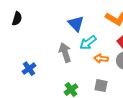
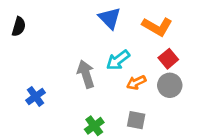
blue triangle: (76, 24) -> (110, 18), moved
orange arrow: (101, 59) -> (136, 82), turned -32

